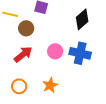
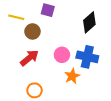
orange star: (50, 85) -> (72, 76), moved
orange circle: (19, 86) -> (35, 90), moved

